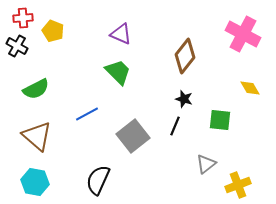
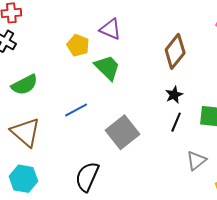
yellow pentagon: (53, 31) -> (78, 45), moved
black star: (184, 99) -> (174, 95), turned 30
black line: (175, 126) -> (176, 122), moved

